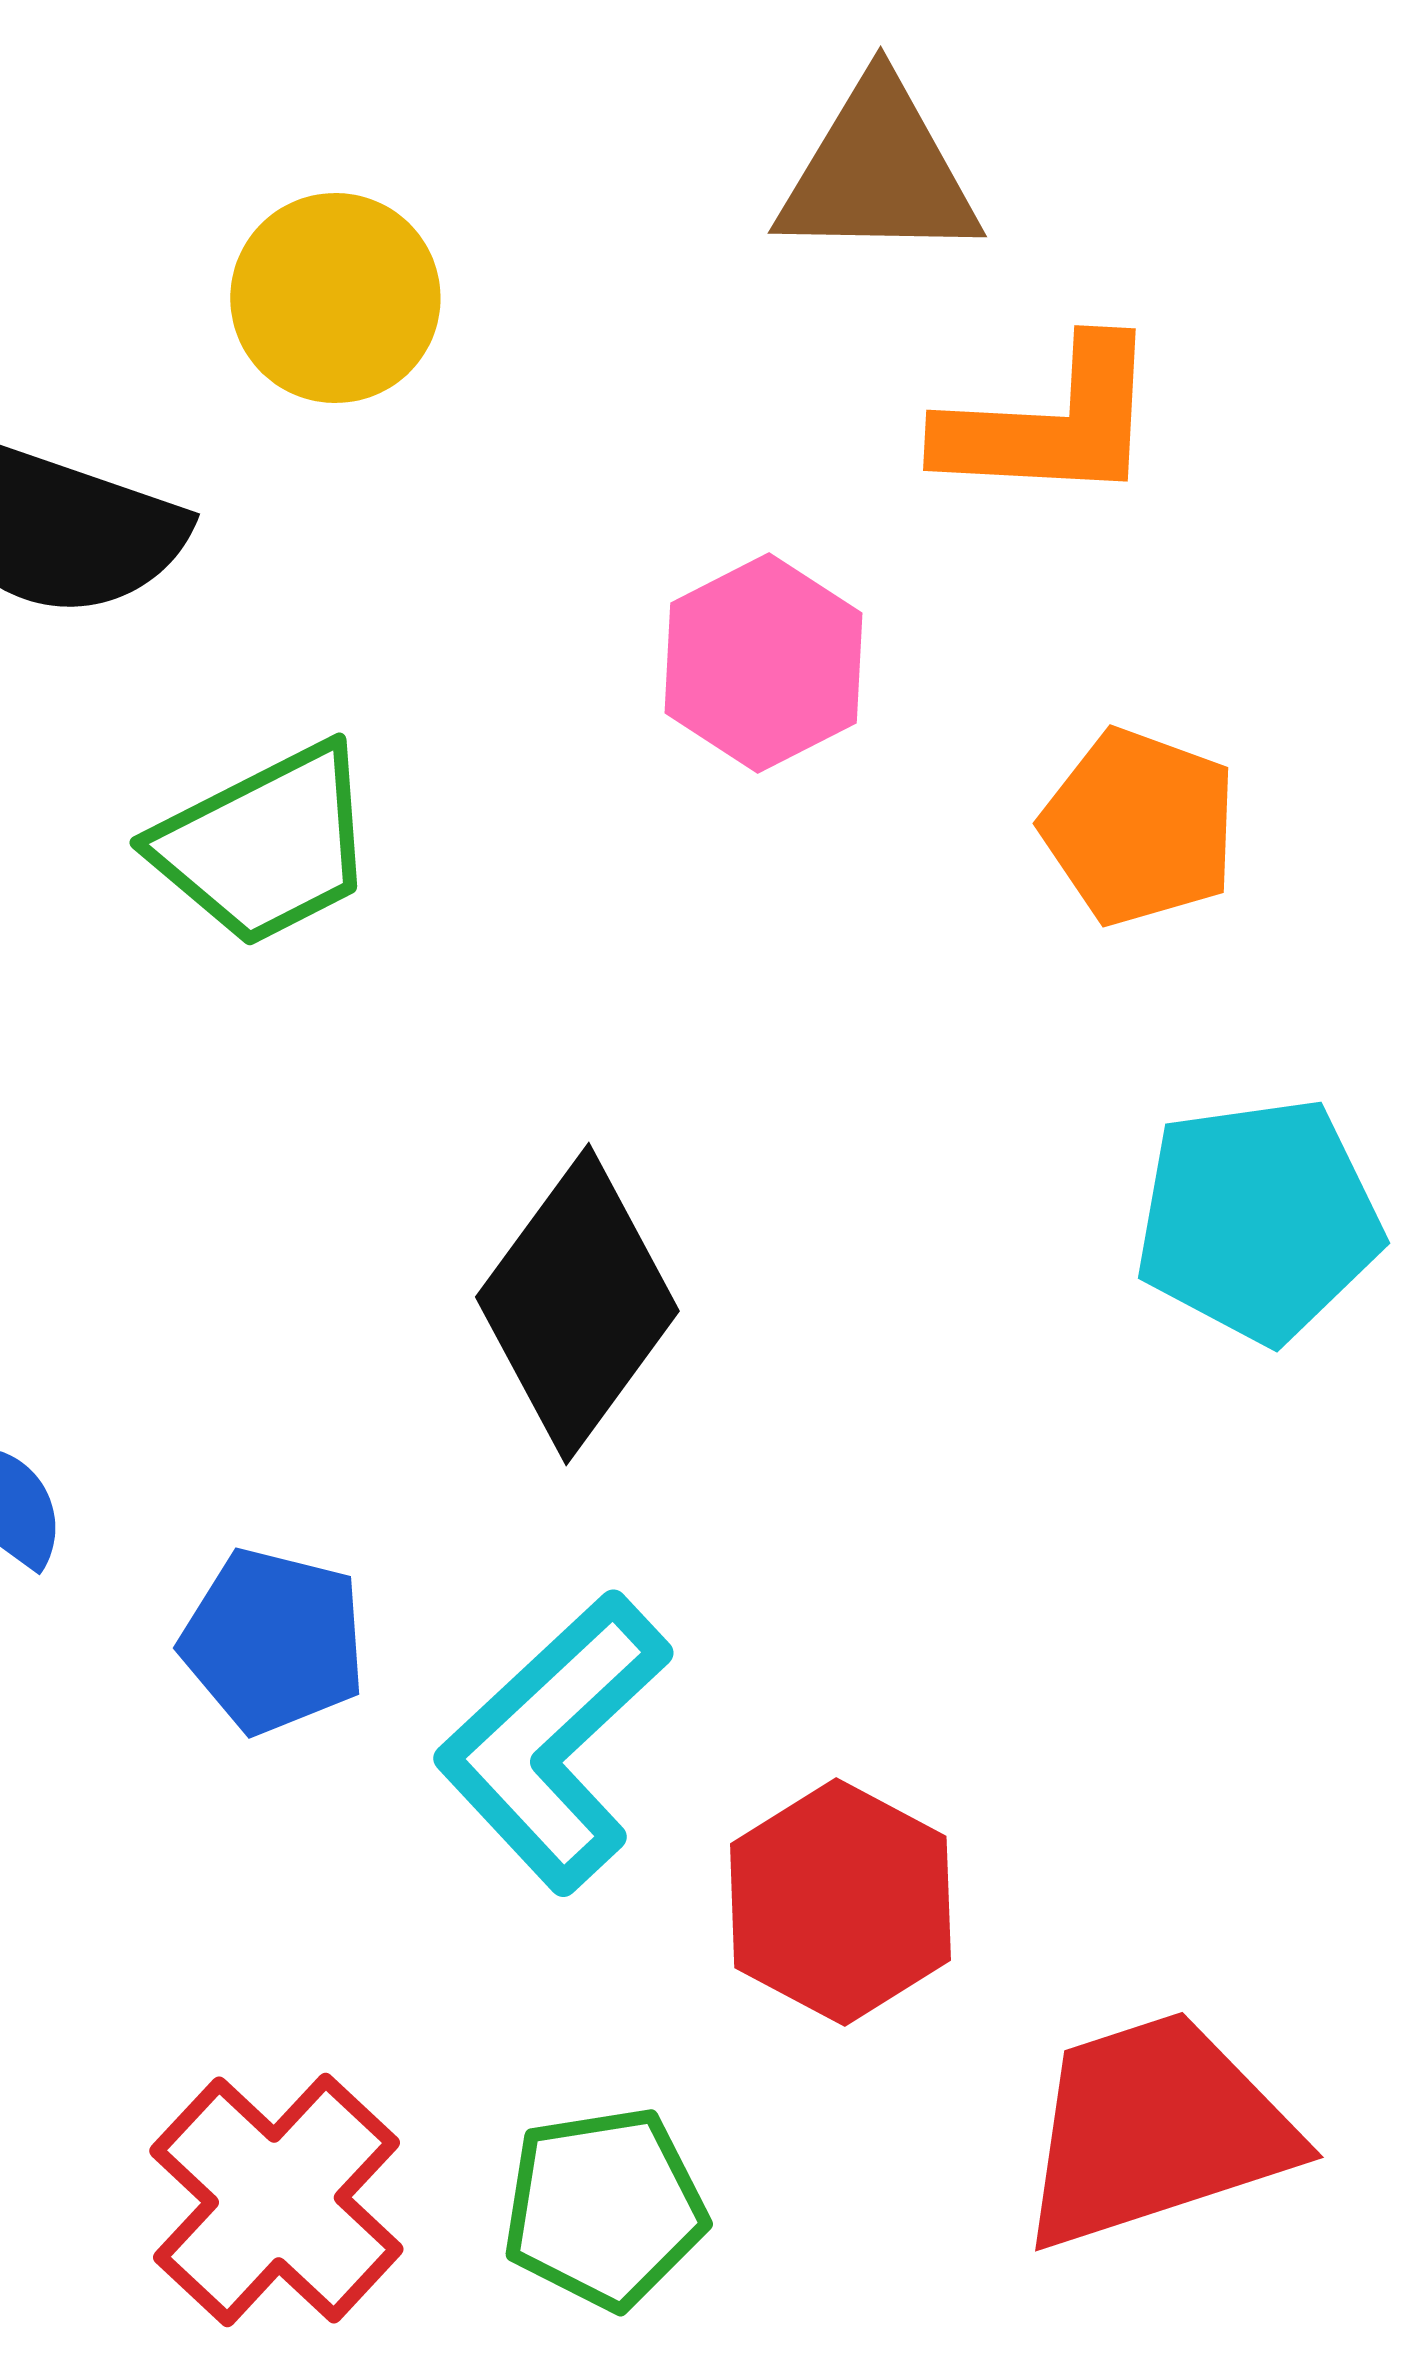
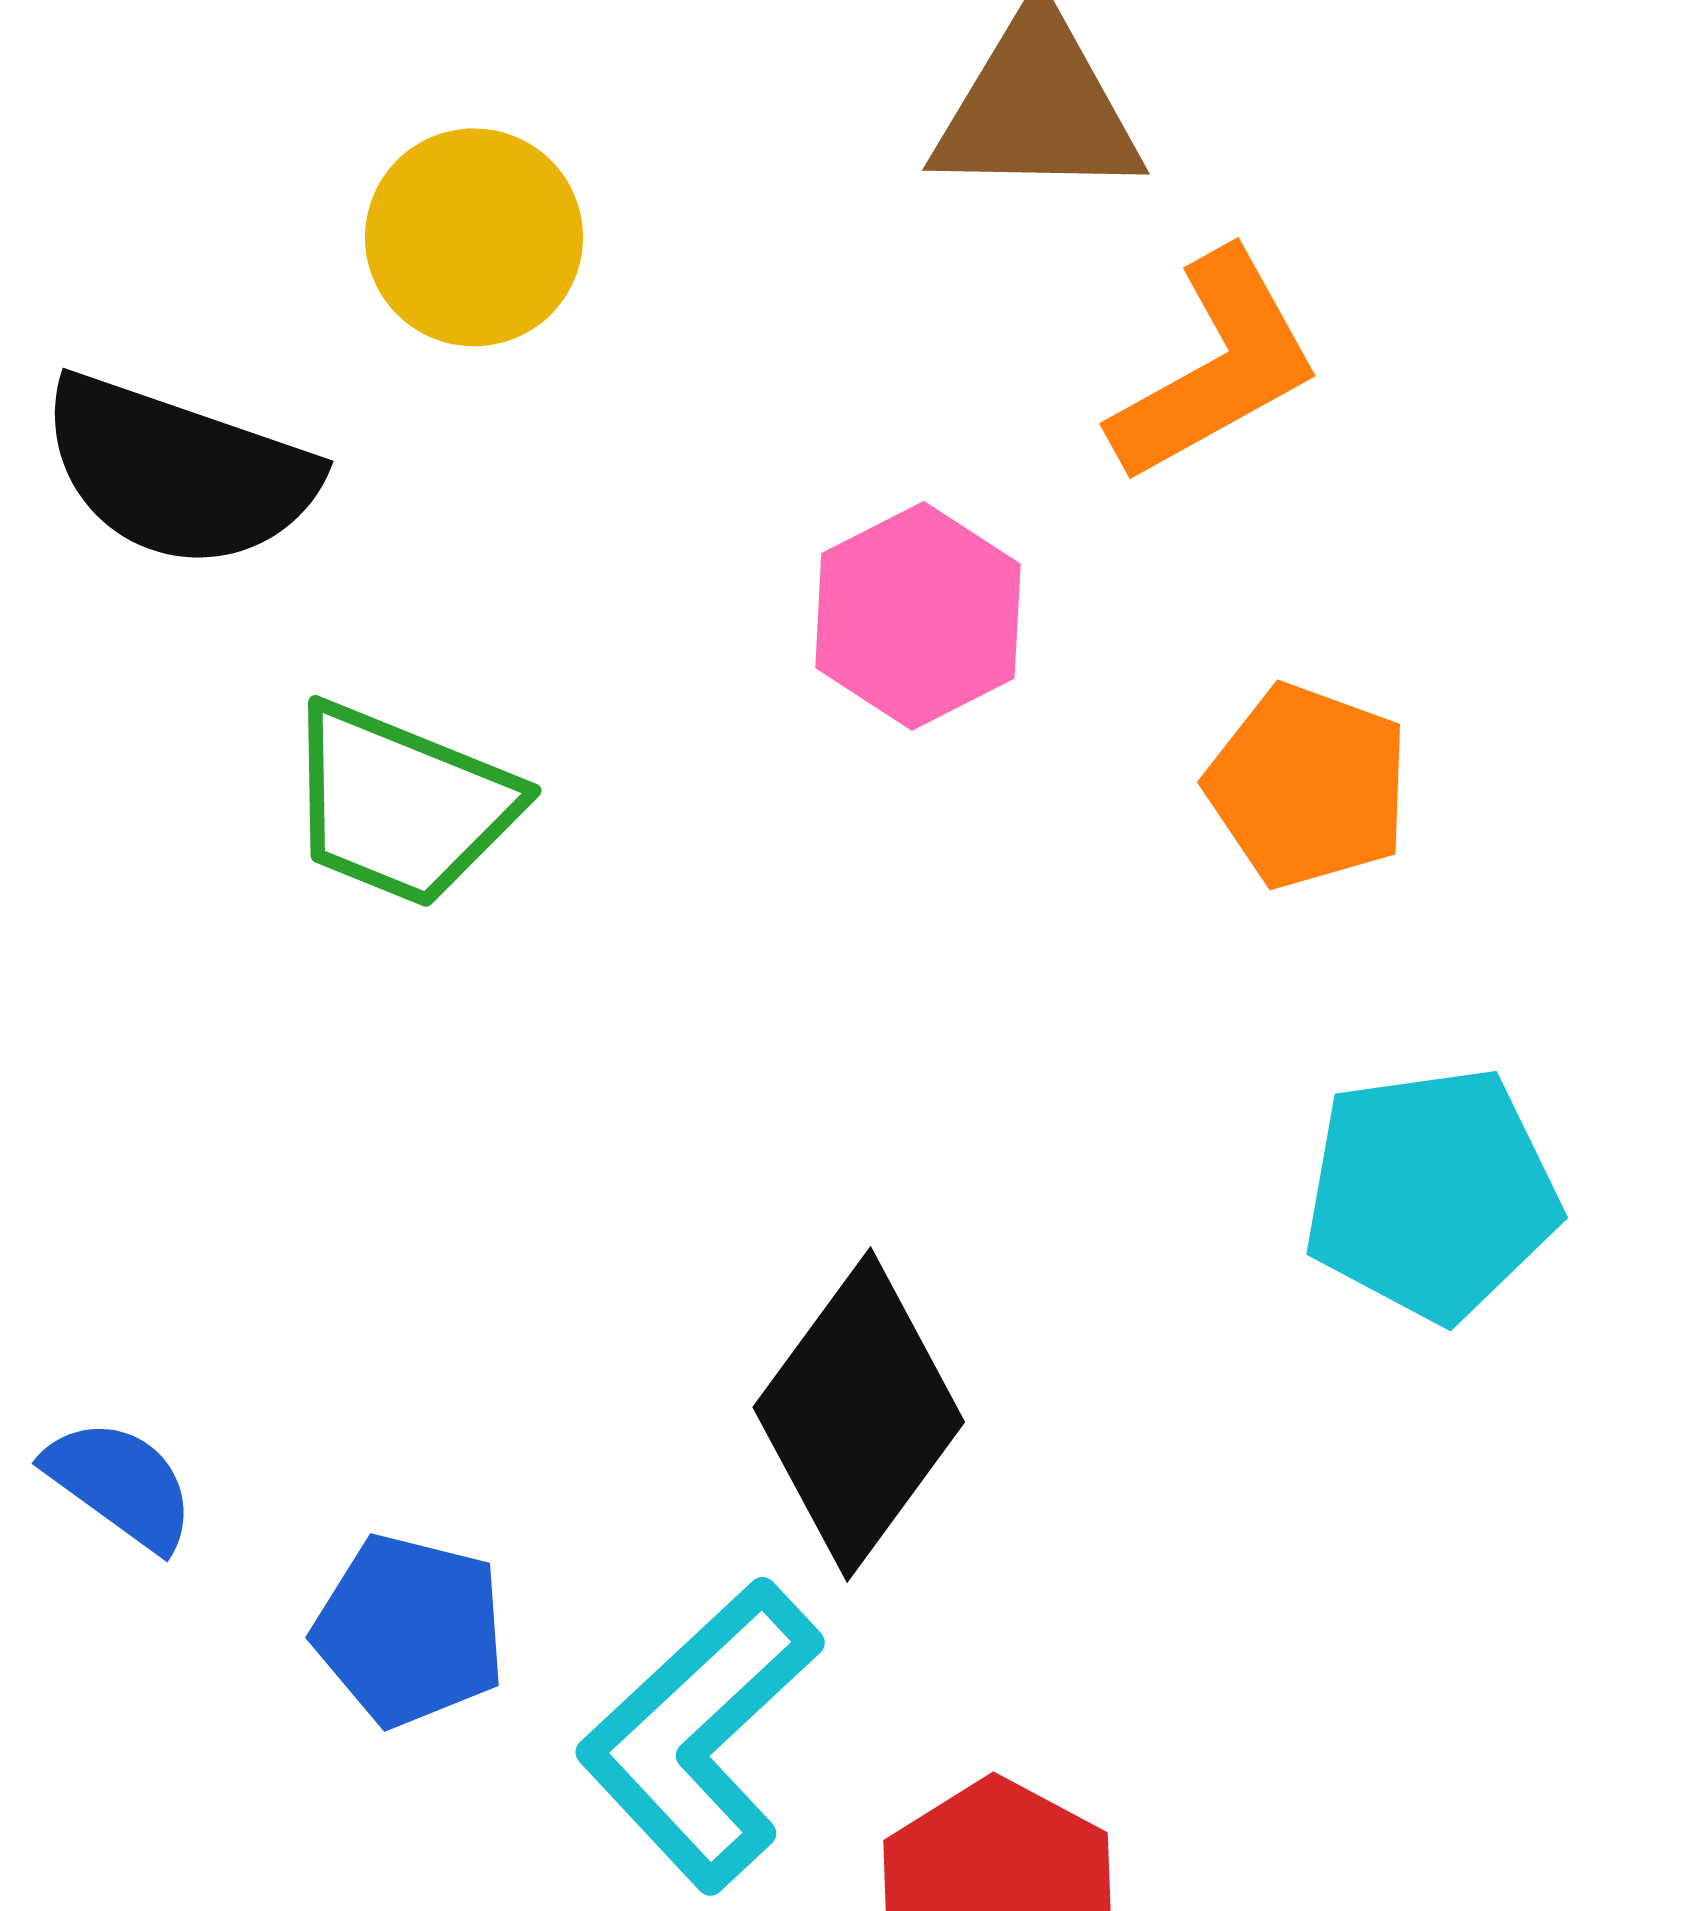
orange L-shape: (1050, 423) -> (1216, 367), turned -32
green trapezoid: (265, 845) -> (401, 805), turned 49
black diamond: (577, 1304) -> (859, 1415), moved

